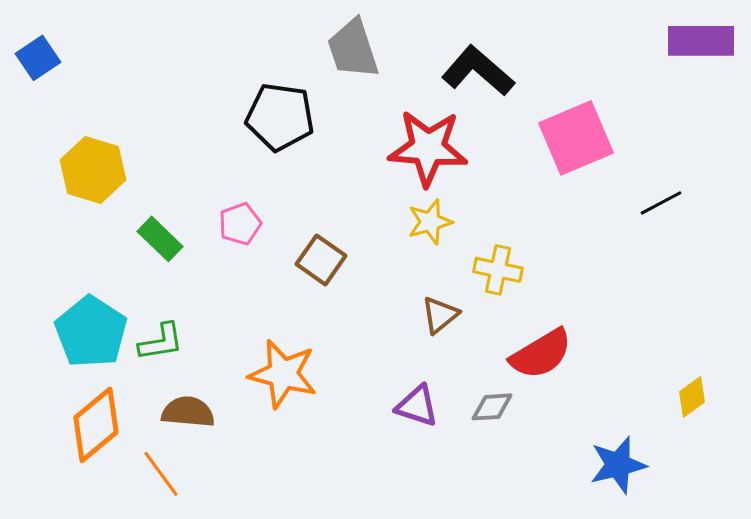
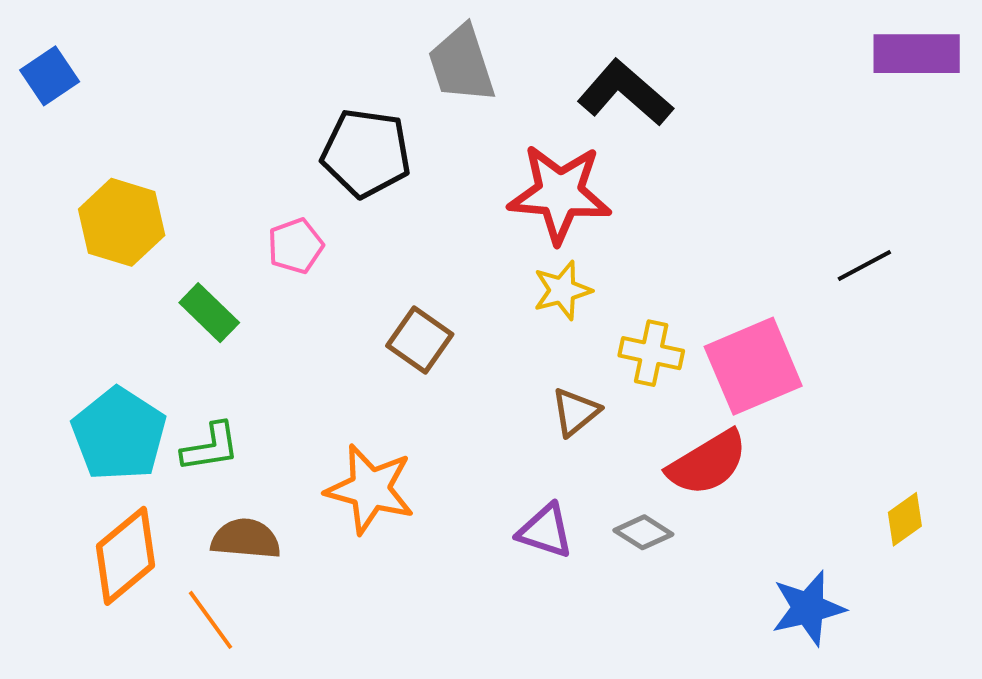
pink square: (576, 138) -> (753, 366), moved
pink pentagon: (240, 224) -> (295, 246), moved
gray diamond: (492, 407) -> (643, 532), turned 36

